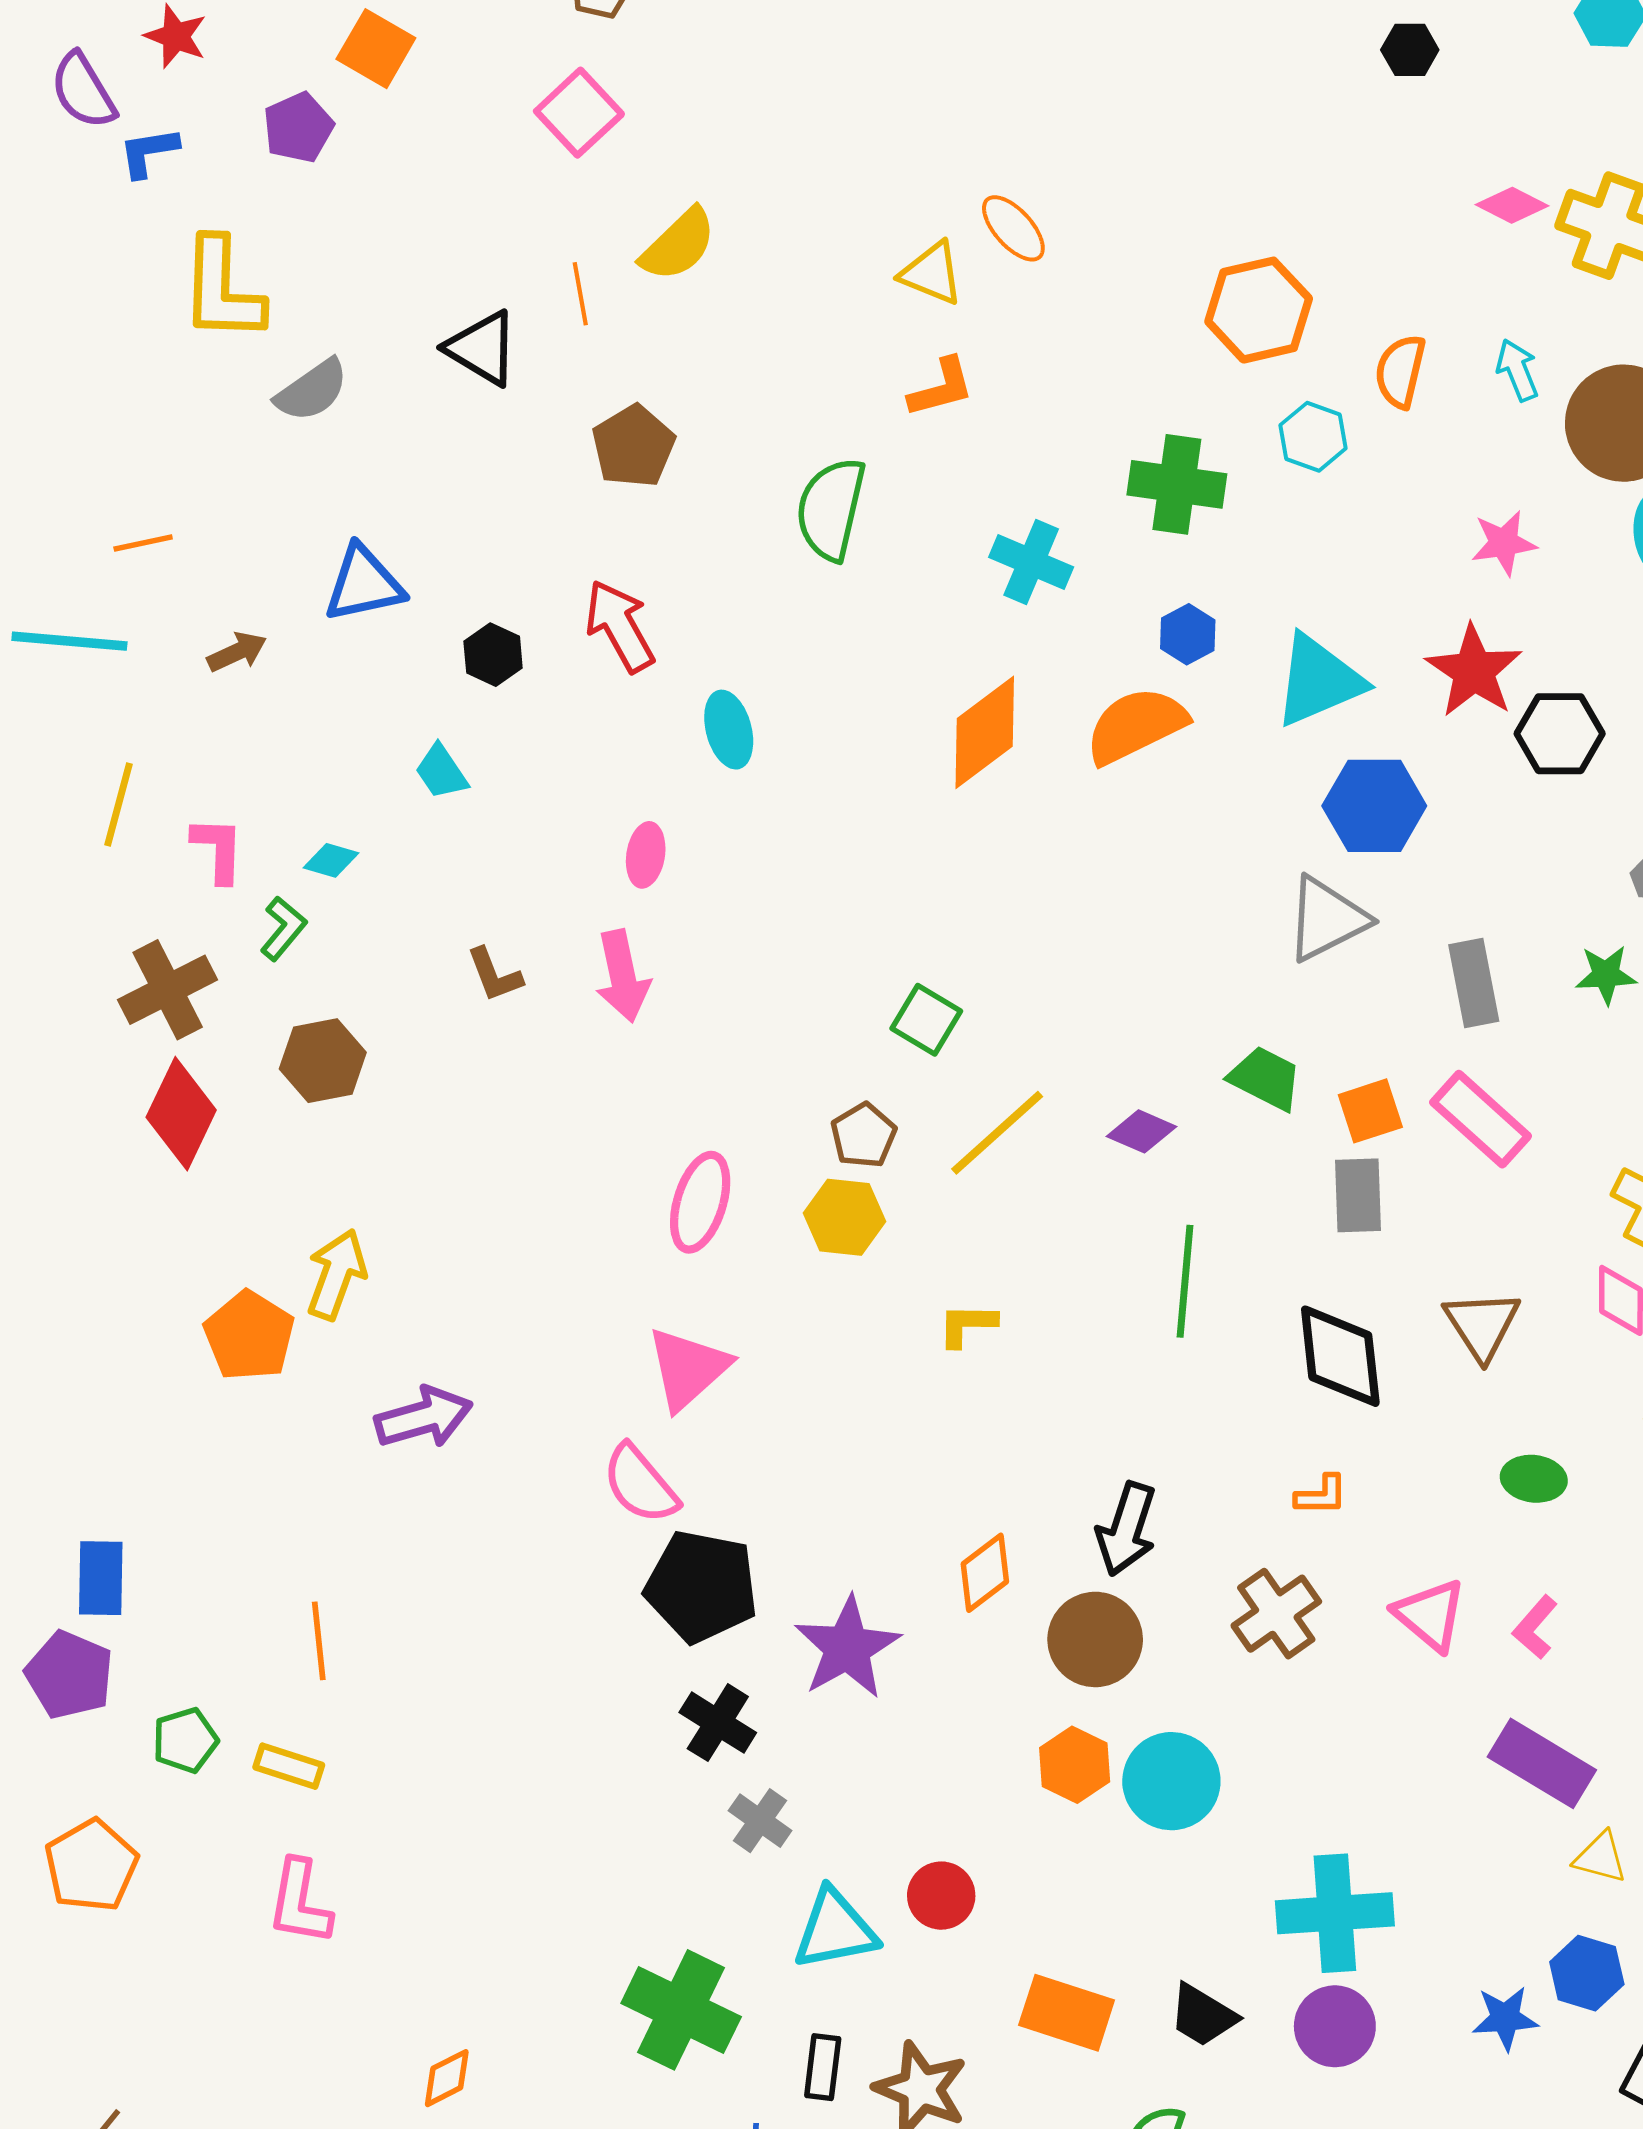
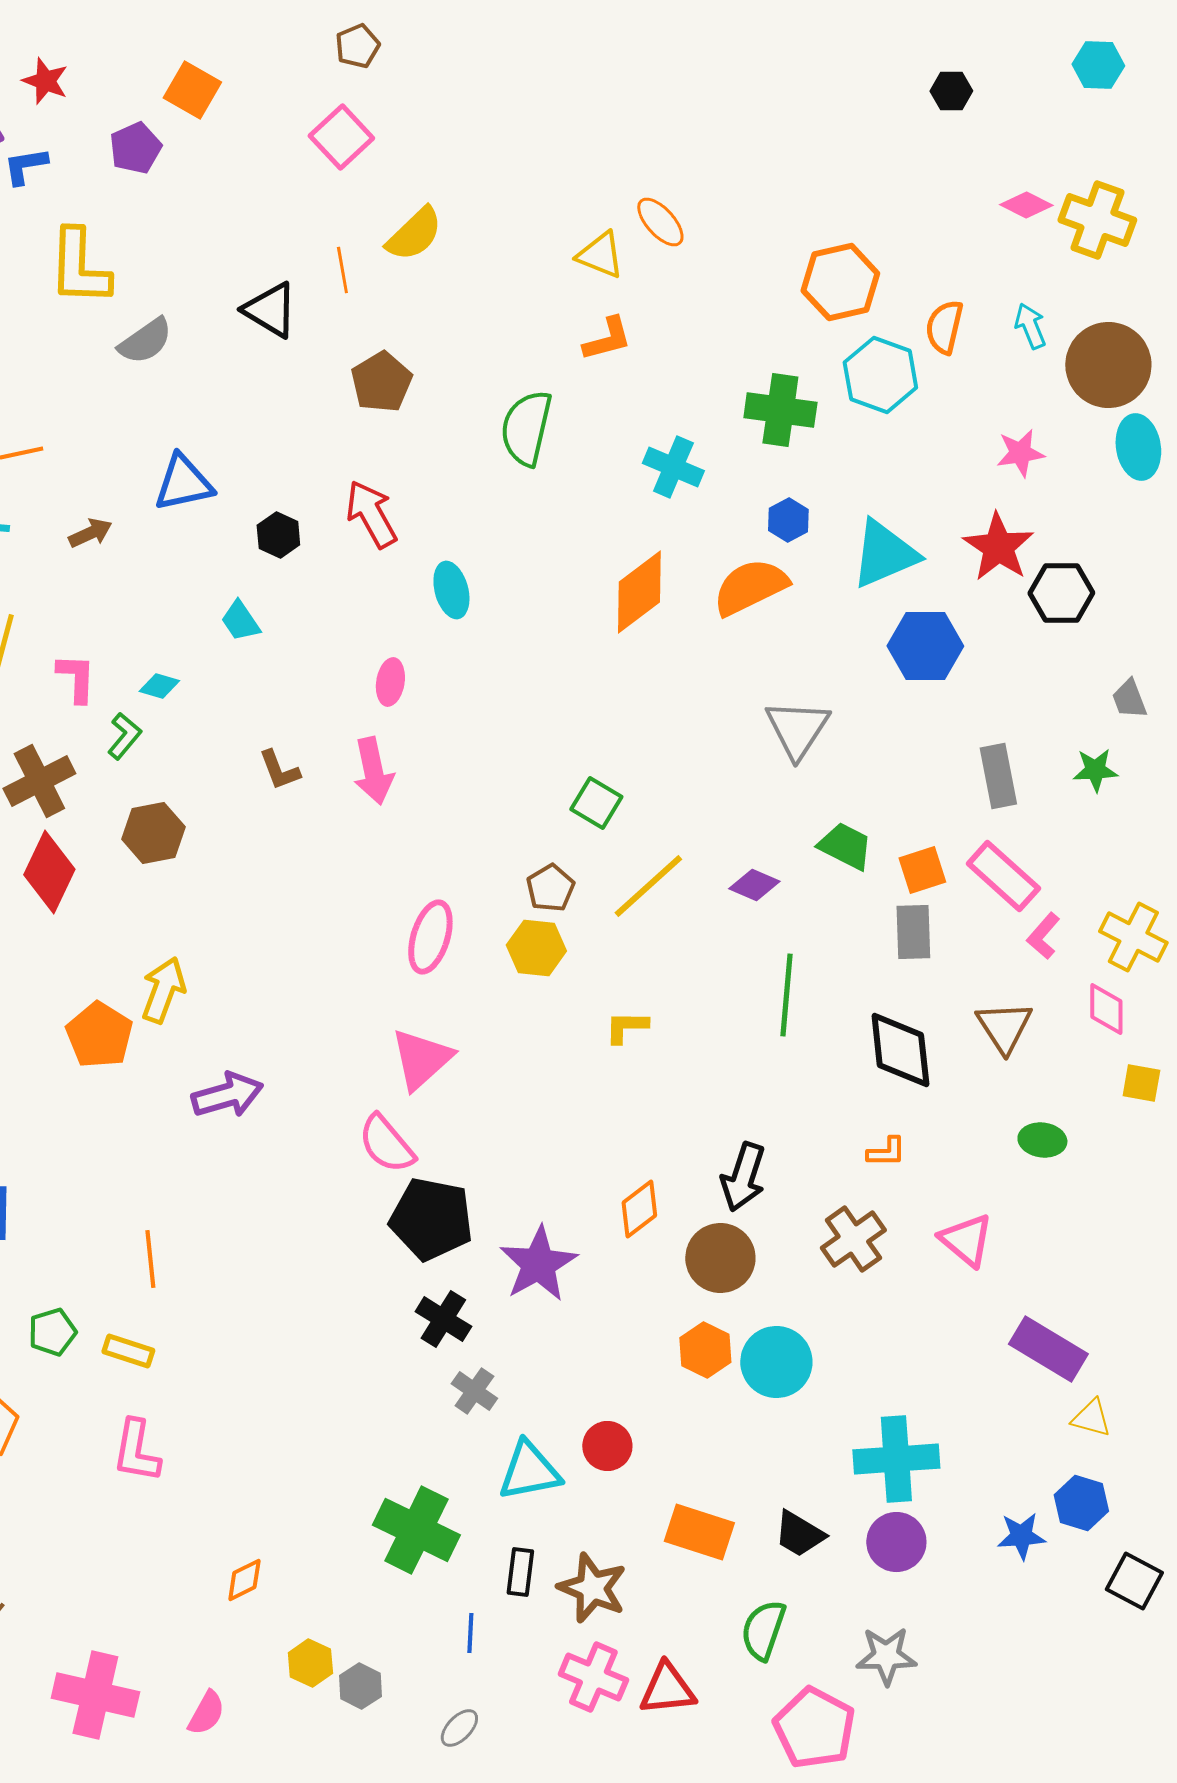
cyan hexagon: (1313, 437) -> (880, 375), size x1.5
gray triangle: (1327, 919) -> (797, 729), moved, turned -30
pink L-shape: (1535, 1627) -> (1043, 936), moved

